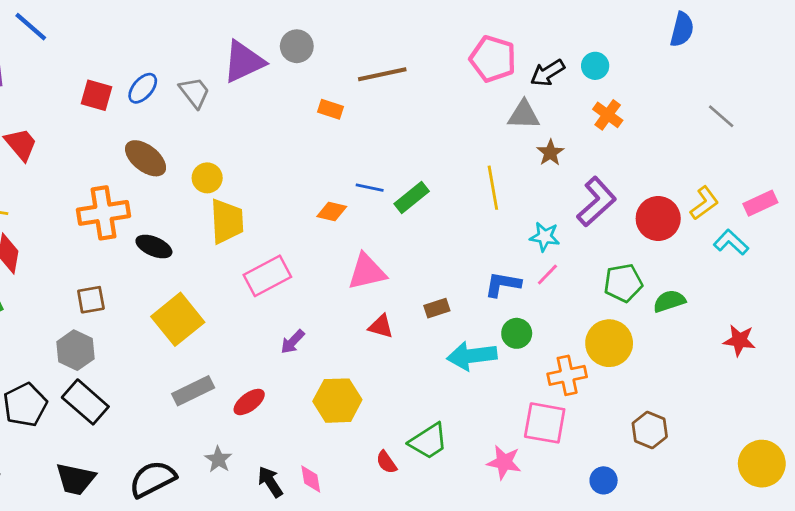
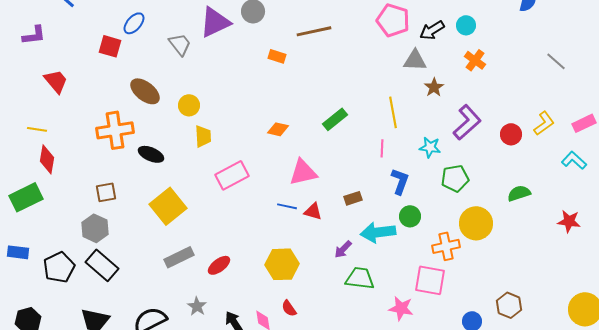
blue ellipse: (143, 88) -> (134, 23), moved
blue line: (370, 188) -> (287, 206), moved
red circle: (658, 218) -> (511, 134), size x0.7
yellow trapezoid: (227, 221) -> (203, 136), size x0.7
cyan L-shape: (731, 242) -> (574, 160), moved
pink line: (547, 275) -> (382, 148), moved, turned -42
green pentagon: (623, 283) -> (455, 178), moved
blue L-shape: (503, 284) -> (400, 181), turned 100
purple arrow: (293, 342) -> (343, 249), moved
brown hexagon: (650, 430) -> (509, 305), moved
green trapezoid: (428, 441) -> (360, 278), moved, turned -140
red semicircle: (386, 462) -> (289, 308), moved

